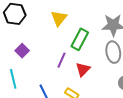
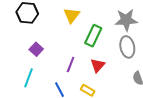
purple line: (62, 60) -> (71, 65), moved
cyan line: (13, 79) -> (28, 78), turned 36

